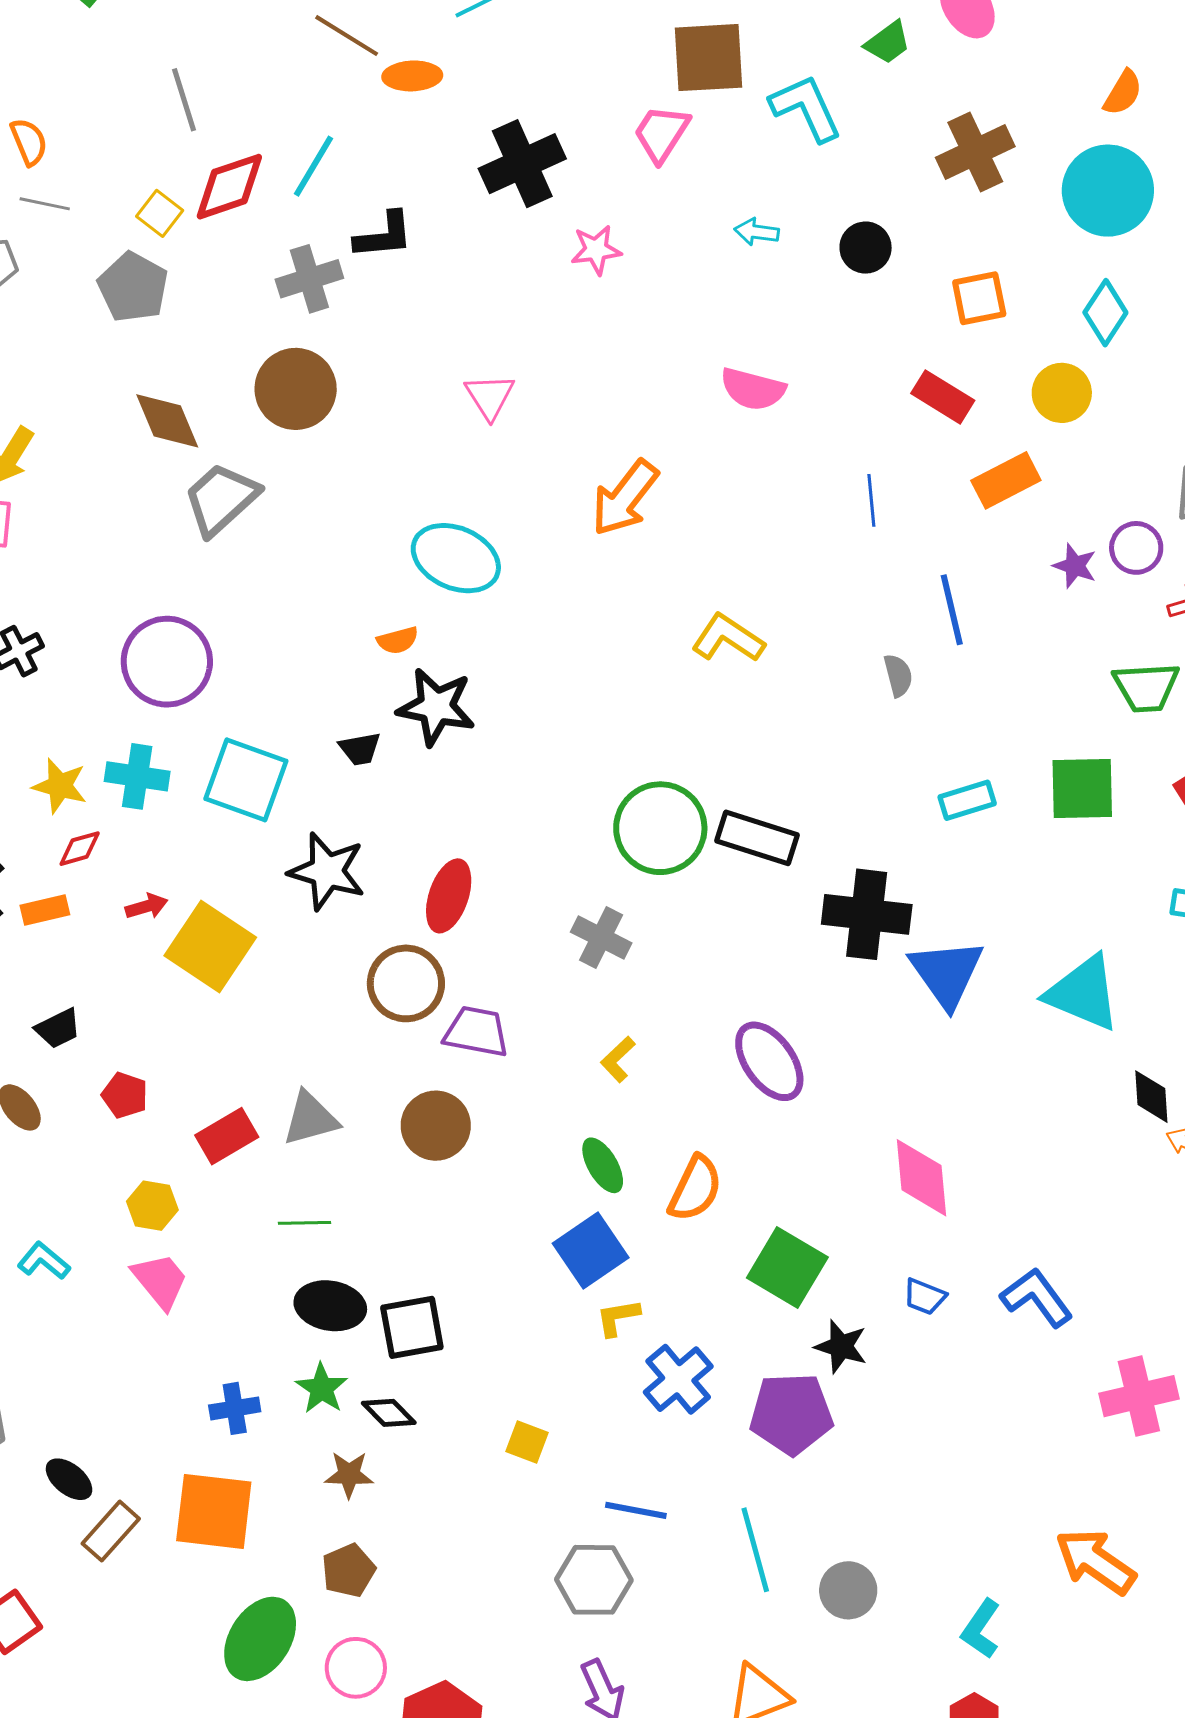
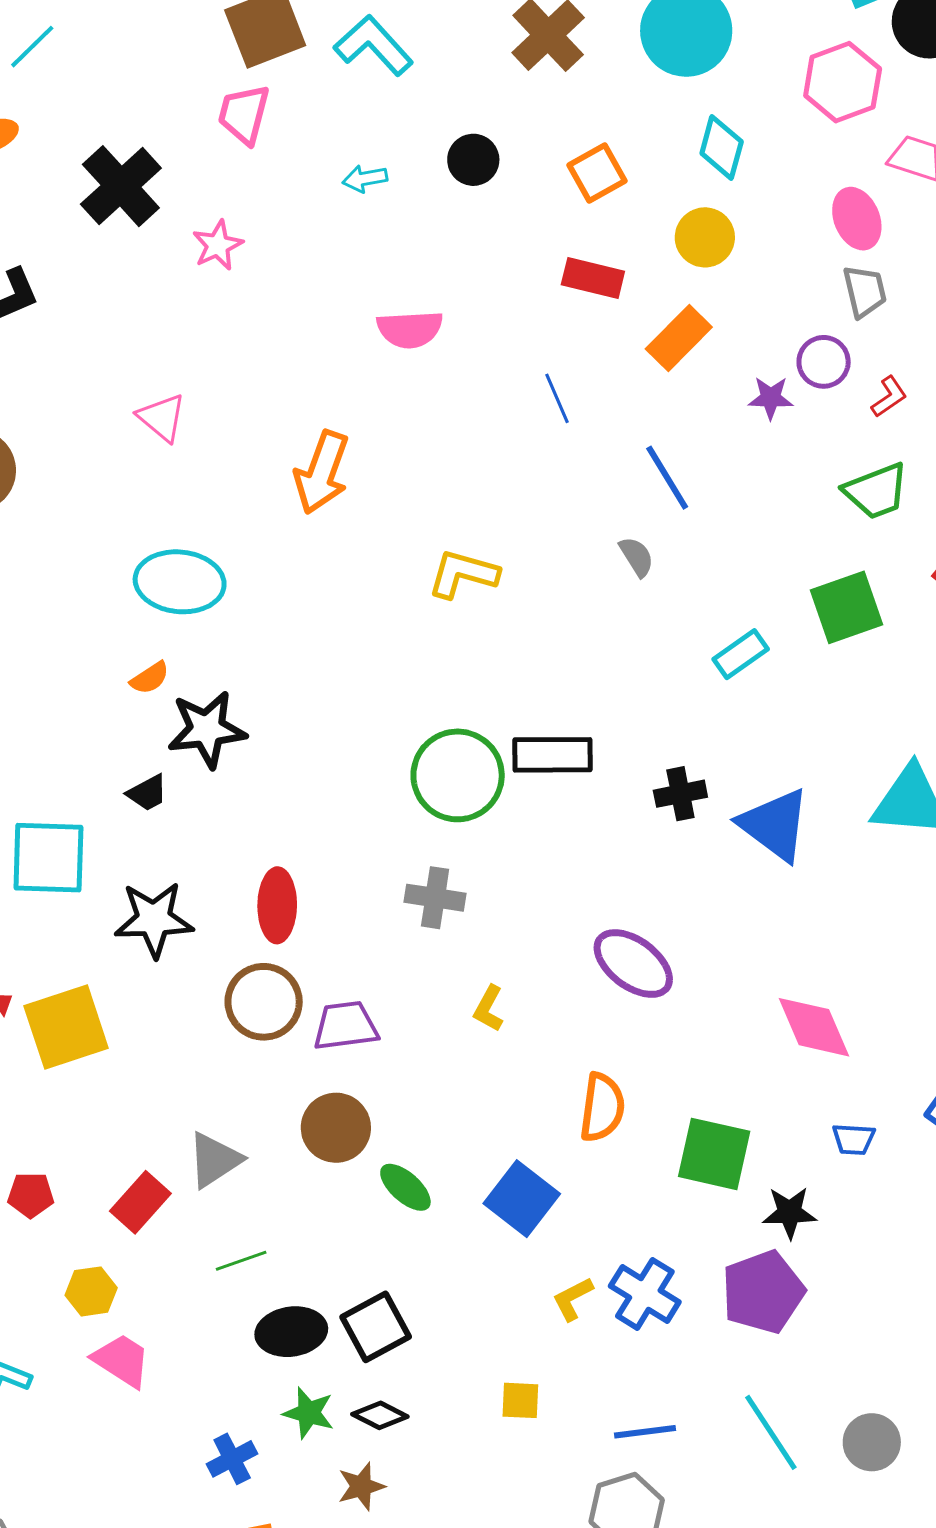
black cross: (867, 914) -> (680, 794), size x0.6
yellow square: (210, 946) -> (66, 1027), turned -34
green ellipse: (603, 1165) -> (405, 1187), moved
yellow L-shape: (618, 1317) -> (573, 1299), moved

